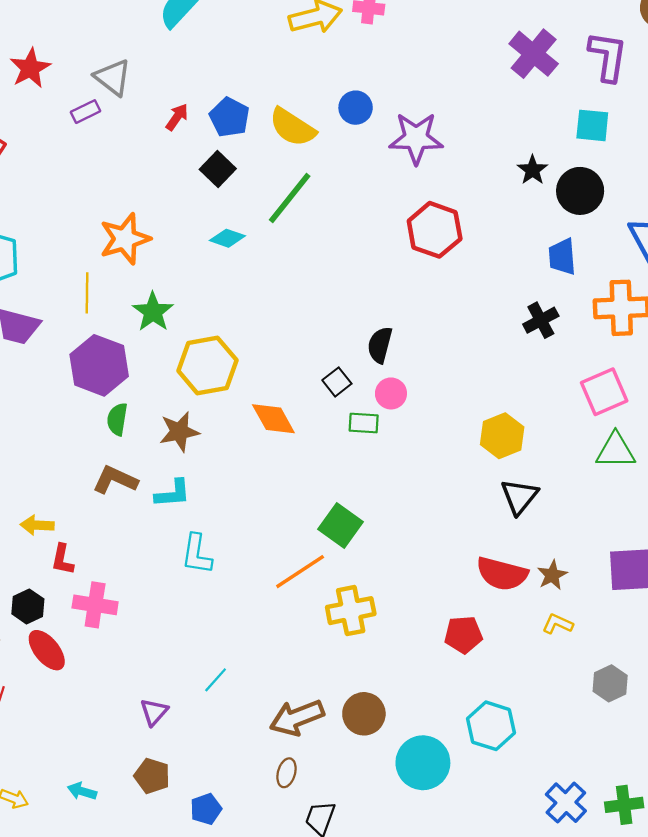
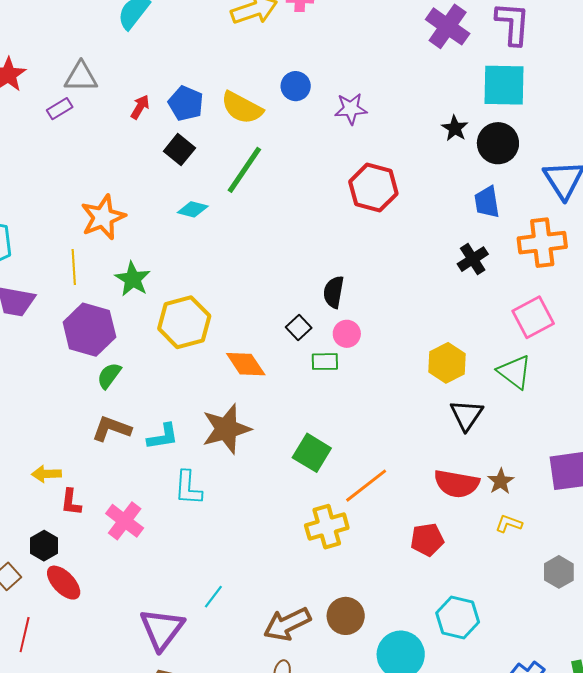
gray triangle: (113, 77) -> (81, 77), turned -33
cyan square: (592, 125) -> (504, 85), size x1.5
purple star: (416, 138) -> (351, 109), size x0.7
green semicircle: (117, 419) -> (109, 376), turned 32
brown star: (179, 432) -> (226, 429), moved, size x1.4
green triangle: (616, 451) -> (515, 372), moved, turned 42
orange line: (300, 572) -> (366, 486), moved
pink cross: (95, 605) -> (125, 521), moved, turned 33
purple triangle: (154, 712) -> (162, 629), size x1.8

